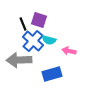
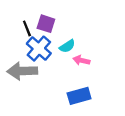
cyan semicircle: (49, 40) -> (67, 46), moved, turned -48
blue rectangle: (52, 74) -> (79, 96), moved

